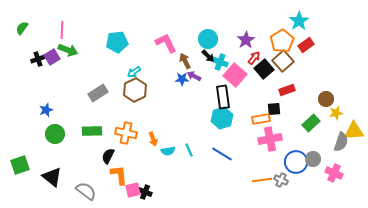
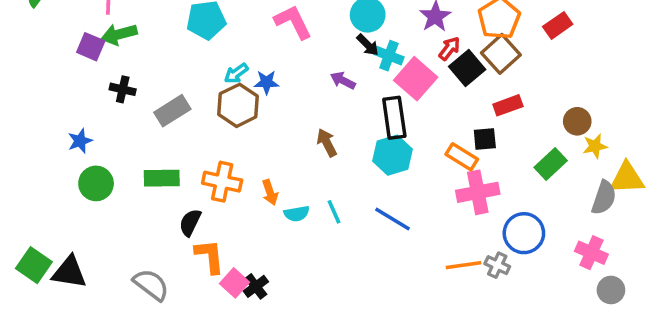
red rectangle: (306, 45) -> (558, 25), moved
green arrow: (68, 50) -> (119, 34), turned 144
purple square: (52, 57) -> (91, 47), turned -35
black cross: (38, 59) -> (123, 89), moved, turned 32
brown arrow: (185, 61) -> (327, 143), moved
blue star: (182, 79) -> (266, 82), moved
orange rectangle: (261, 119) -> (462, 157), turned 42
gray circle: (313, 159) -> (611, 290), moved
green square: (20, 165) -> (34, 265), moved, turned -36
black triangle: (52, 177) -> (69, 272), moved, turned -30
pink square: (133, 190) -> (235, 283), turned -35
black cross: (145, 192) -> (256, 286), turned 32

